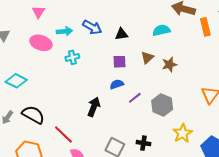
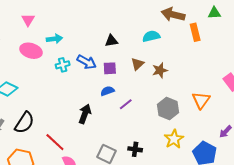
blue arrow: (92, 27) -> (87, 62), moved
gray hexagon: (162, 105) -> (168, 109), moved
black semicircle: (33, 115) -> (24, 123), turned 95

